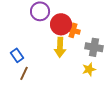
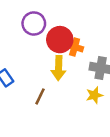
brown line: (24, 73) -> (40, 96), moved

